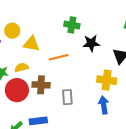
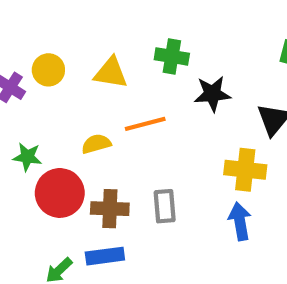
yellow triangle: (31, 44) -> (111, 73), moved
yellow semicircle: (22, 68) -> (96, 144), moved
brown cross: (41, 85) -> (110, 209), moved

